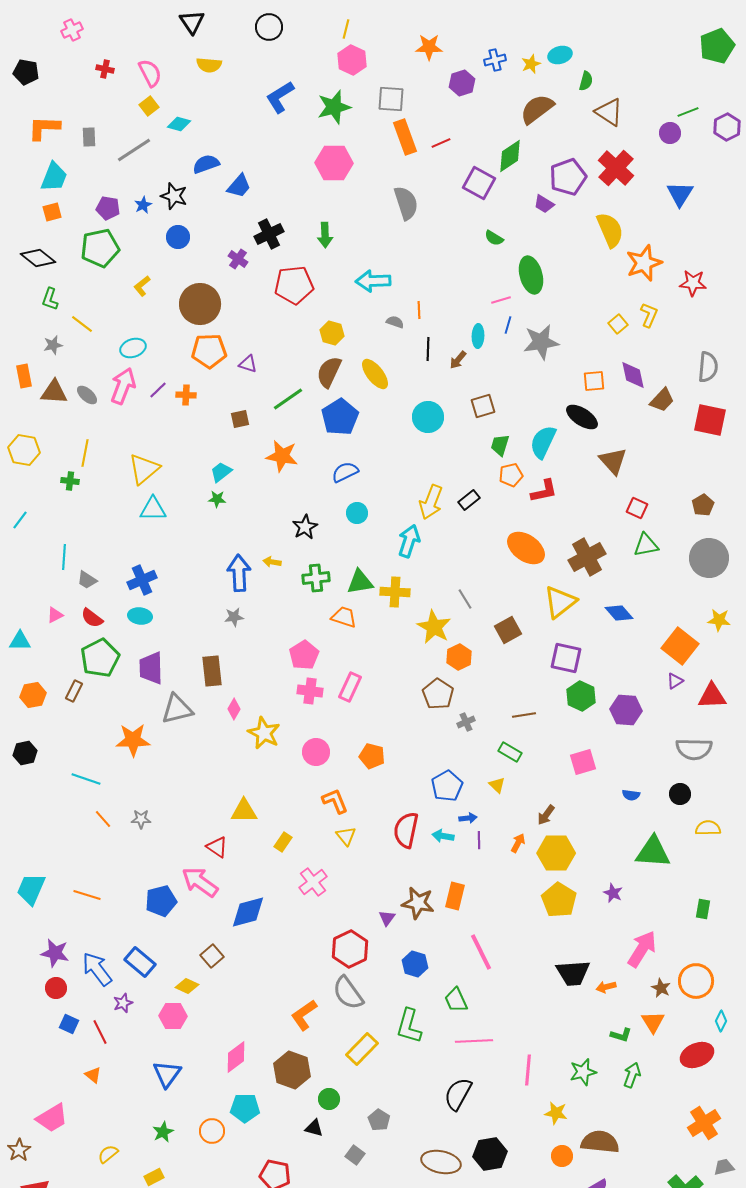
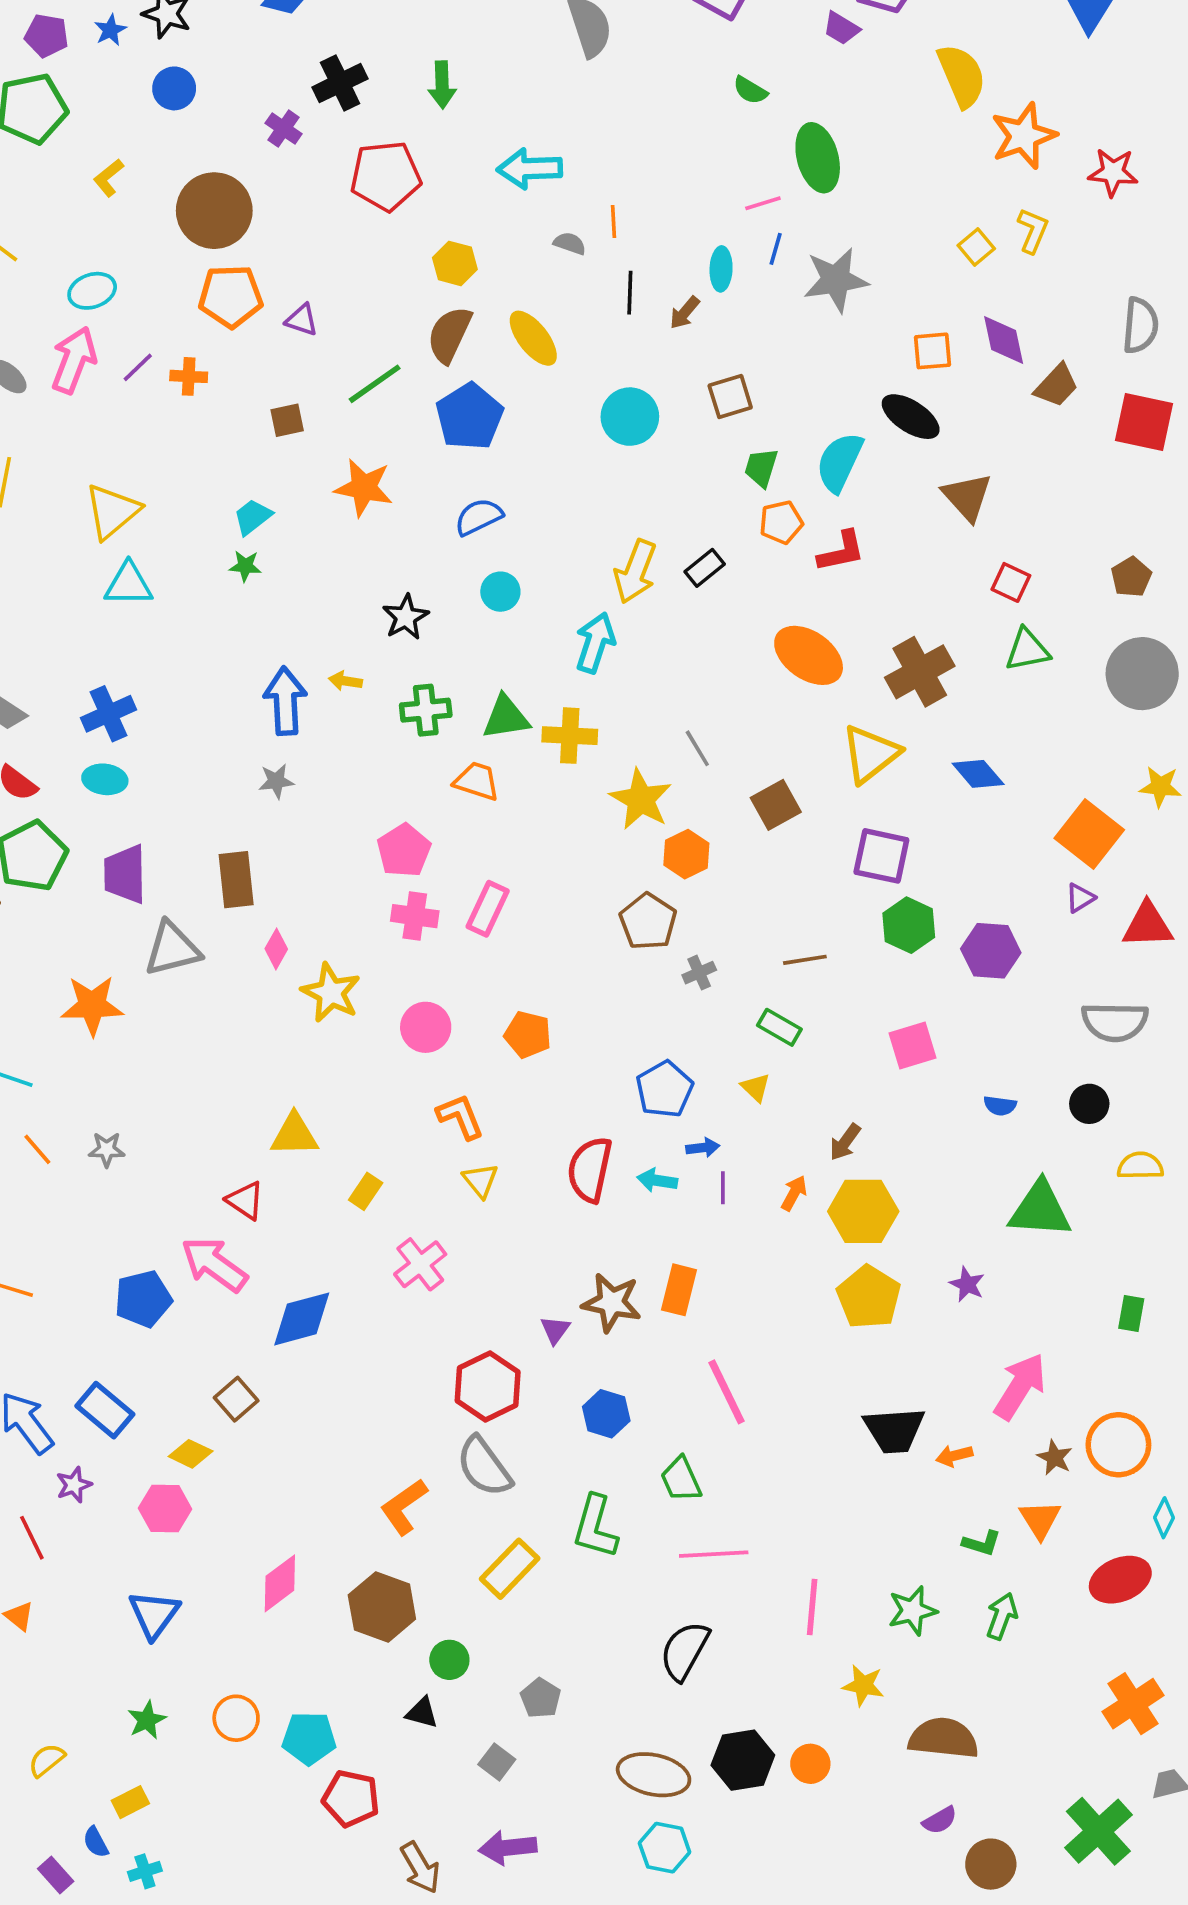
cyan pentagon: (245, 1108) -> (309, 1738), moved
orange circle: (562, 1156) -> (810, 1764), moved

